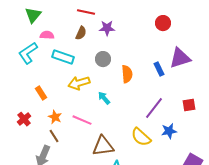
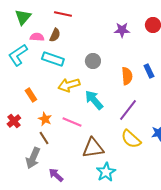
red line: (86, 12) -> (63, 14), moved
purple star: (107, 28) -> (122, 30), moved
brown semicircle: (81, 33) -> (55, 35), moved
orange semicircle: (127, 74) -> (127, 76), moved
cyan arrow: (104, 98) -> (94, 100), size x1.5
purple line: (154, 108) -> (128, 110), moved

